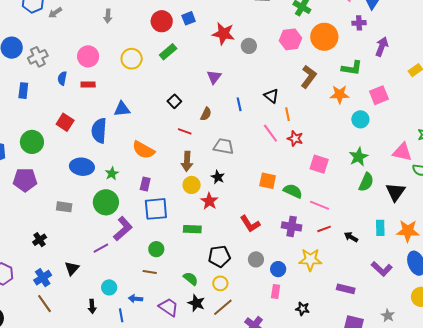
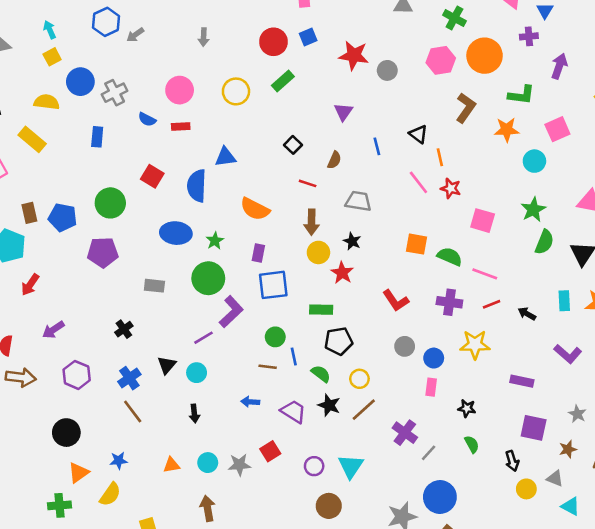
blue semicircle: (62, 78) -> (147, 119), turned -72
black pentagon: (219, 256) -> (339, 341), moved
cyan circle: (109, 287) -> (197, 373), moved
blue line: (121, 315) -> (294, 357), moved

